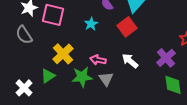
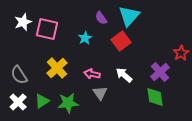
gray semicircle: (24, 35) -> (19, 75), moved
green triangle: (48, 76) -> (42, 101), moved
green star: (82, 77) -> (68, 103), moved
green diamond: (173, 85) -> (155, 97), moved

